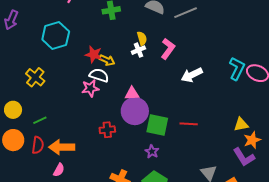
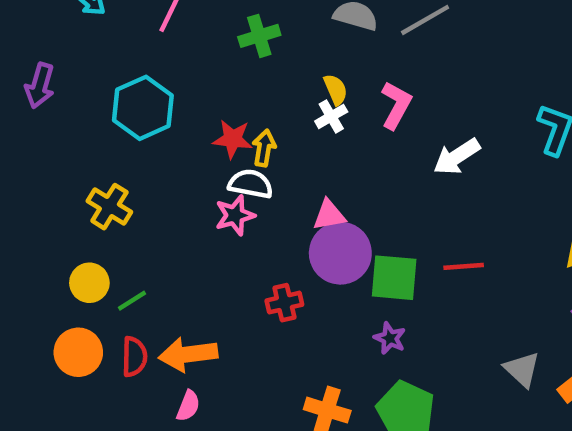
yellow arrow: (107, 60) -> (264, 148), turned -98
yellow circle: (13, 110) -> (89, 283), moved

